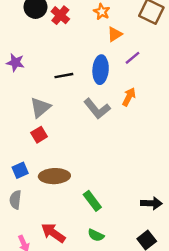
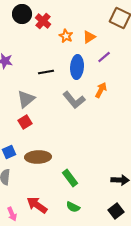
orange star: (102, 12) -> (66, 36), moved

